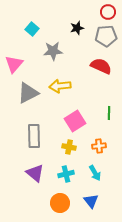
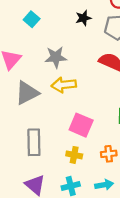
gray star: (53, 51) -> (56, 57), moved
pink square: (75, 121) -> (81, 125), turned -35
cyan arrow: (95, 173) -> (104, 185), turned -70

